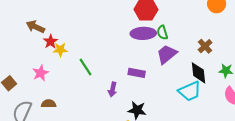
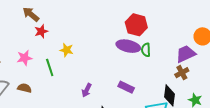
yellow star: (60, 50) -> (67, 50), moved
purple trapezoid: (167, 54) -> (186, 54), moved
green line: (86, 67) -> (50, 67), moved
purple rectangle: (137, 73) -> (126, 87), moved

